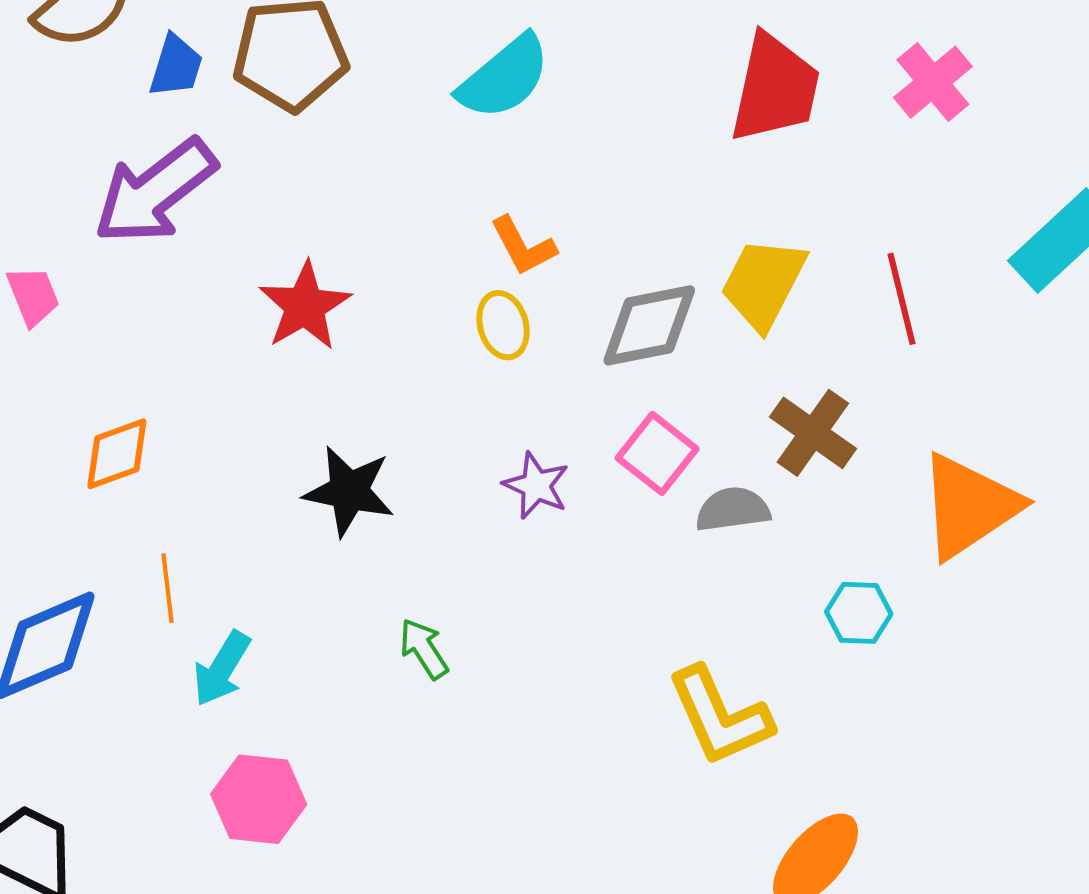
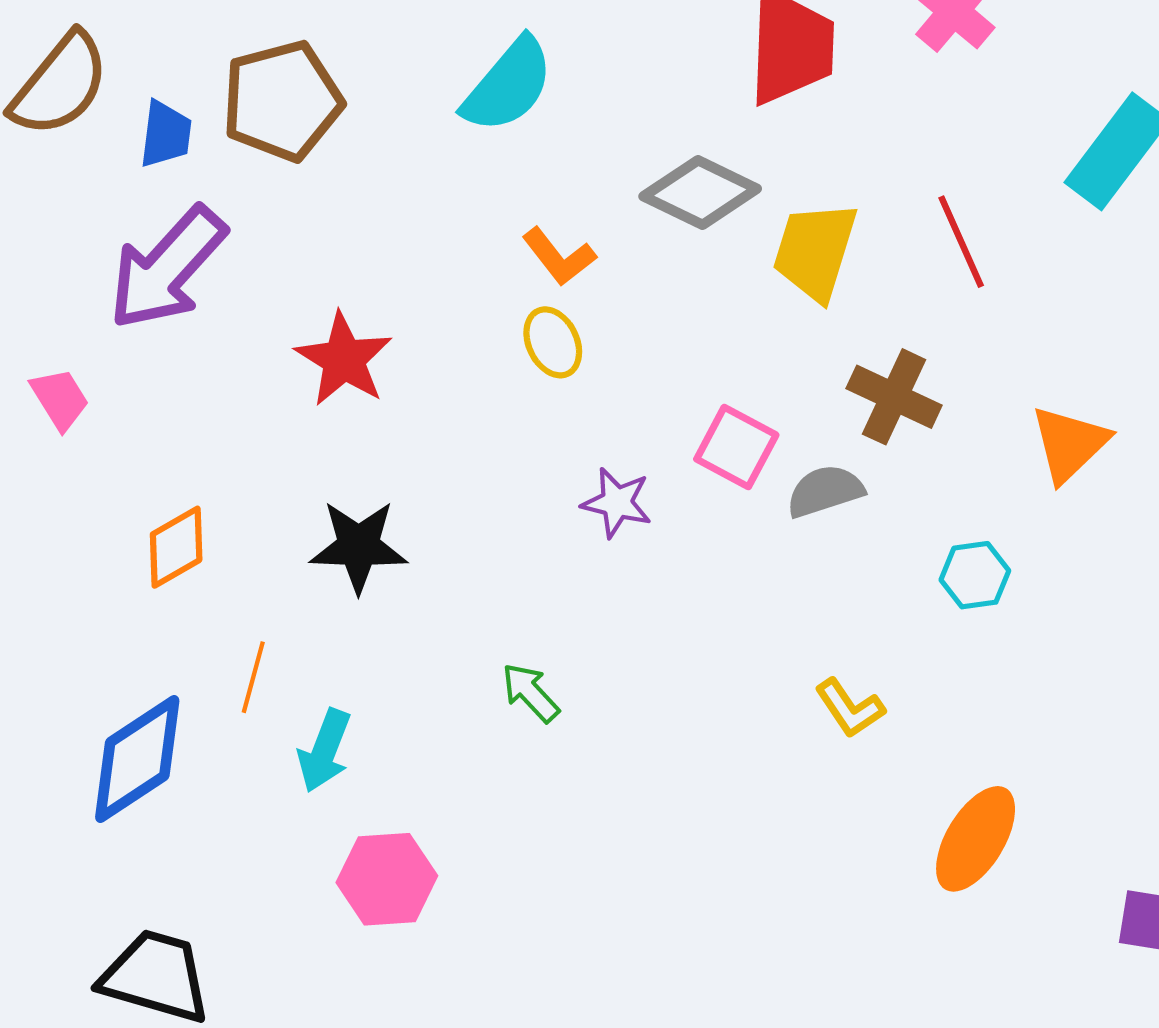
gray diamond: (649, 325) -> (700, 193), moved, turned 47
black star: (349, 491) -> (358, 546), moved
orange triangle: (969, 506) -> (1069, 444), size x0.7
orange line: (167, 588) -> (253, 677), turned 32
yellow L-shape: (720, 716) -> (850, 708), size x0.6

